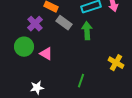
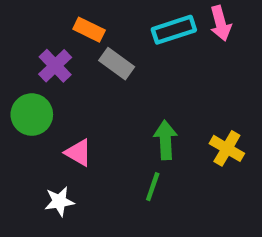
green arrow: (87, 31) -> (165, 140), moved
pink triangle: (46, 54) -> (78, 153), moved

